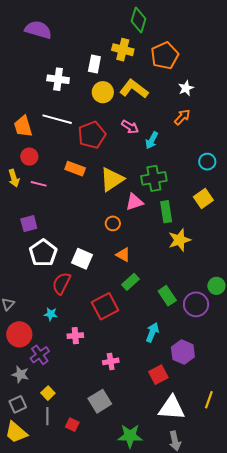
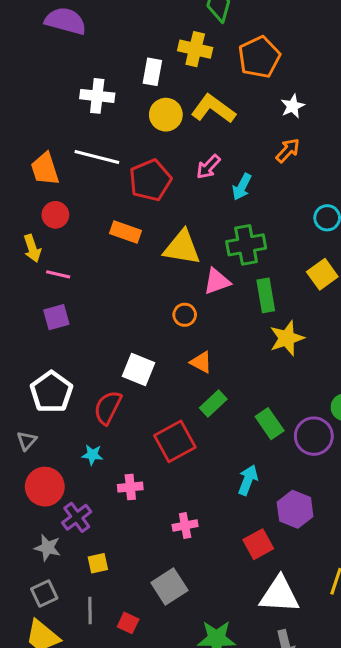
pink arrow: (130, 127) -> (208, 167), turned 102
yellow triangle: (112, 179) -> (182, 248), turned 44
pink line: (39, 184) -> (58, 274), moved
white pentagon: (43, 253) -> (51, 392), moved
yellow square: (48, 393) -> (98, 563), moved, turned 32

